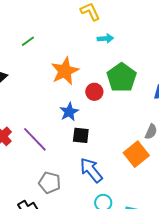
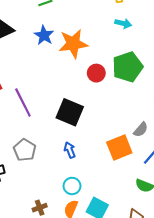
blue star: (69, 112) -> (44, 35), moved, turned -30
black square: (81, 135) -> (70, 112), size x1.5
blue arrow: (91, 170) -> (70, 150), size x0.6

